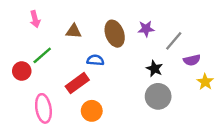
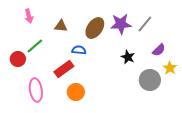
purple star: (146, 29) -> (121, 24), size x1.5
brown ellipse: (115, 34) -> (95, 28), turned 55
gray line: (174, 41) -> (145, 24), moved
purple semicircle: (192, 60) -> (159, 50), turned -32
gray circle: (158, 96) -> (150, 80), moved

